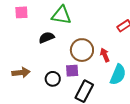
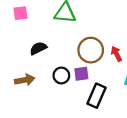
black semicircle: (46, 38) -> (38, 48), moved
black circle: (53, 79) -> (61, 76), moved

